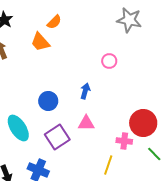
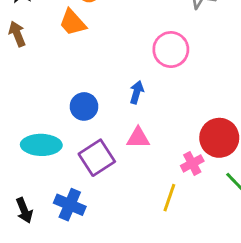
pink circle: (109, 61) -> (171, 50), size x1.6
cyan ellipse: (18, 128) -> (41, 145), turned -56
pink cross: (124, 141) -> (192, 163), turned -35

